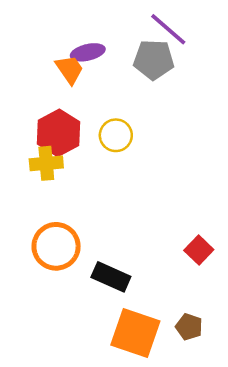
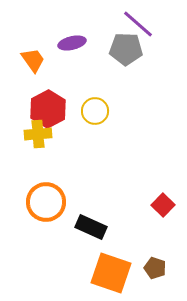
orange trapezoid: (69, 69) -> (33, 60), moved

